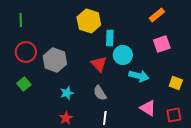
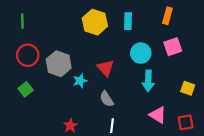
orange rectangle: (157, 15) -> (167, 16), turned -35
cyan rectangle: (110, 38) -> (128, 21), moved
cyan circle: (123, 55) -> (141, 53), moved
cyan arrow: (139, 76) -> (148, 81), turned 78
cyan star: (67, 93) -> (80, 81), moved

